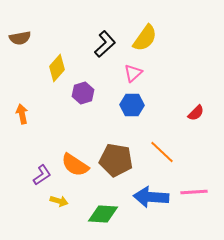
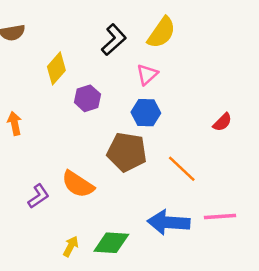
brown pentagon: (116, 160) -> (127, 152), moved
yellow arrow: (59, 201) -> (71, 246), moved, turned -78

